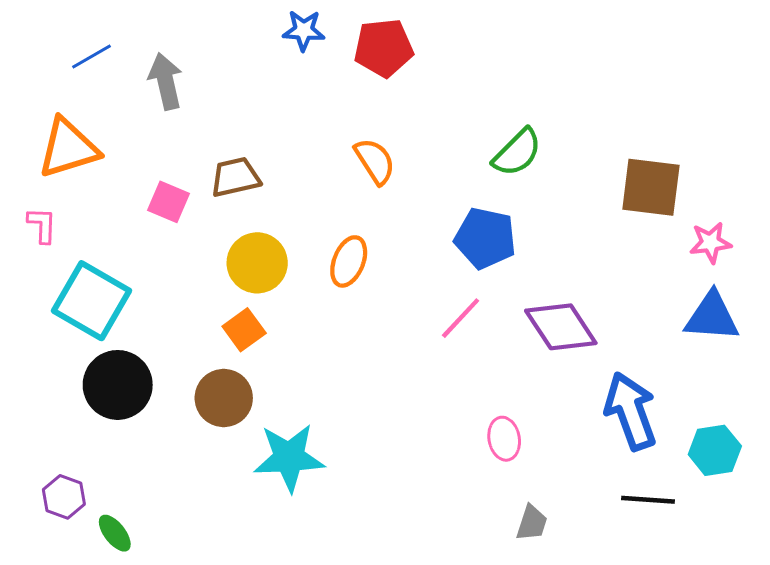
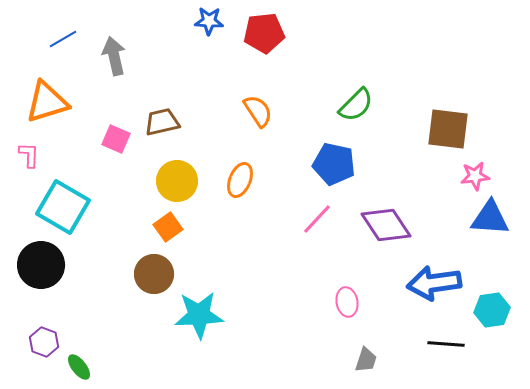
pink star: (710, 243) -> (475, 176), moved
black circle: (118, 385) -> (41, 265), moved
blue arrow: (631, 411) -> (434, 283), turned -78

